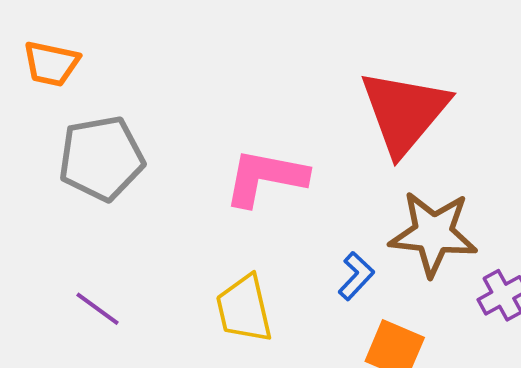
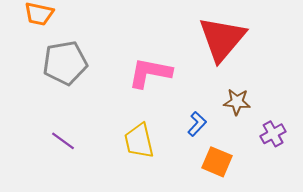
brown star: (433, 234) -> (237, 102), size x0.6

